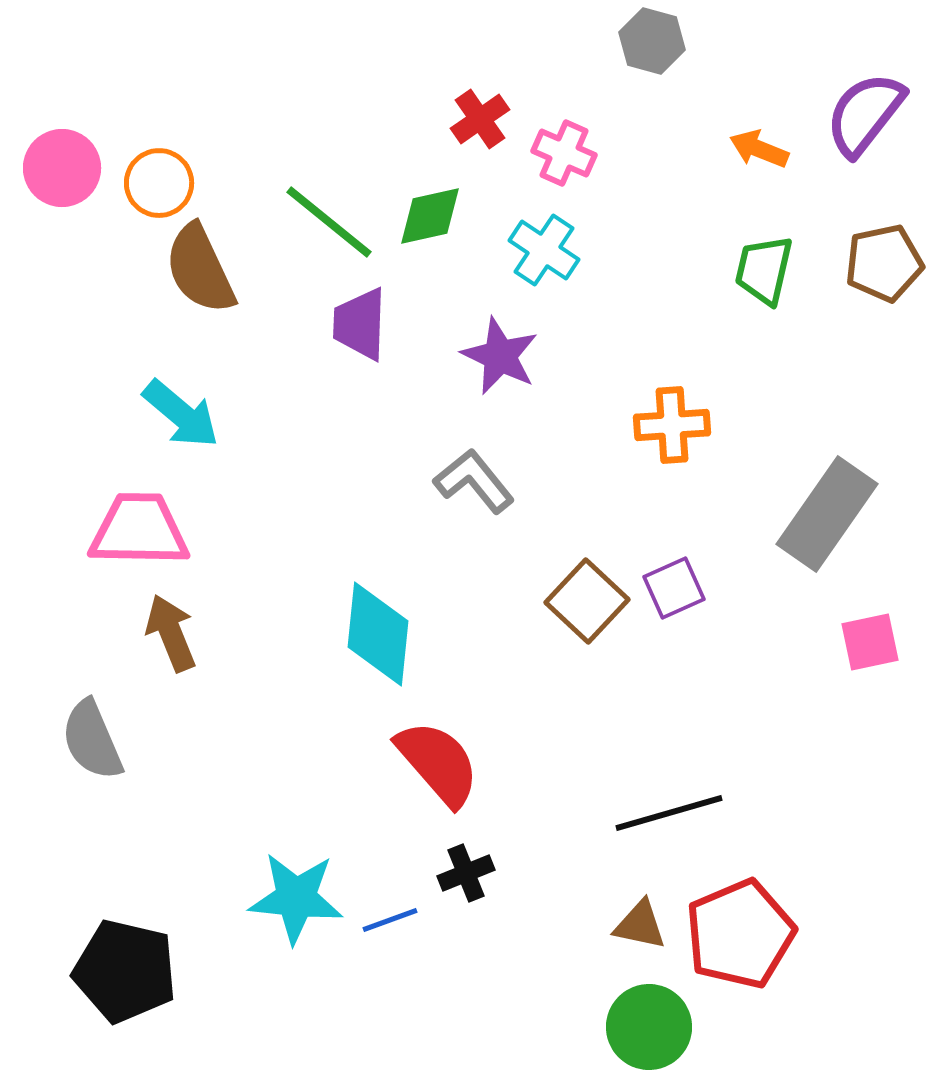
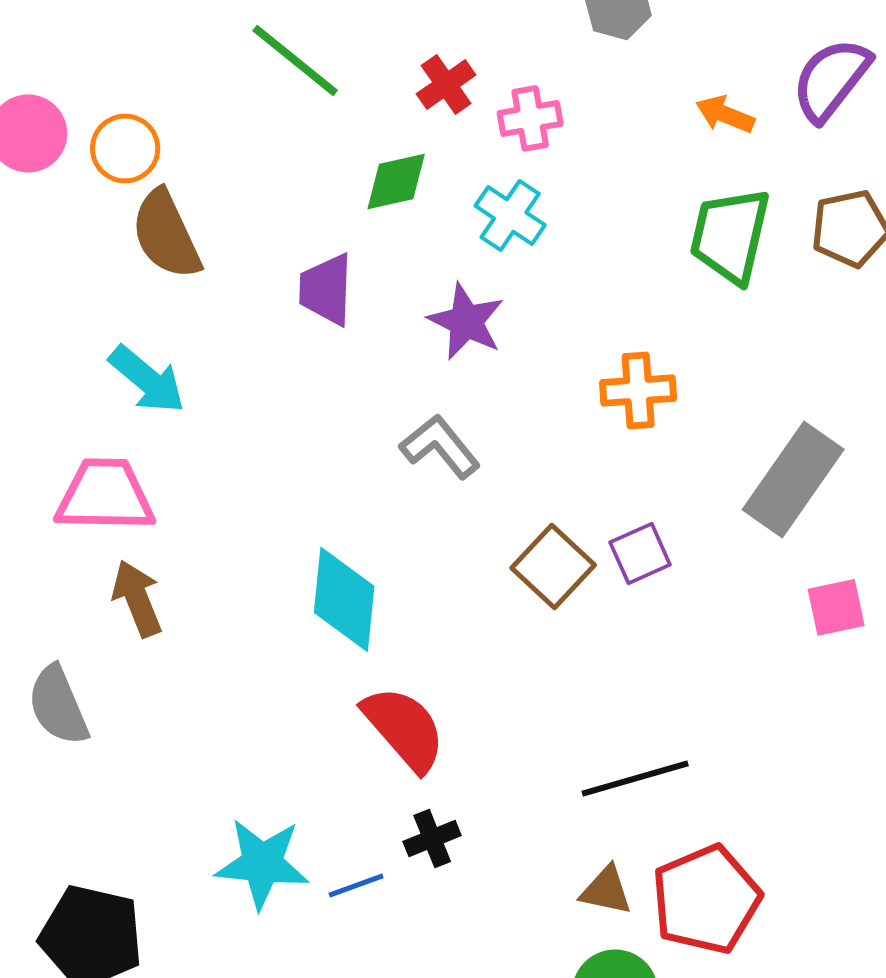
pink cross: (564, 153) -> (530, 118), turned -34
green line: (329, 222) -> (295, 60), moved
green trapezoid: (764, 270) -> (730, 235), size x1.4

